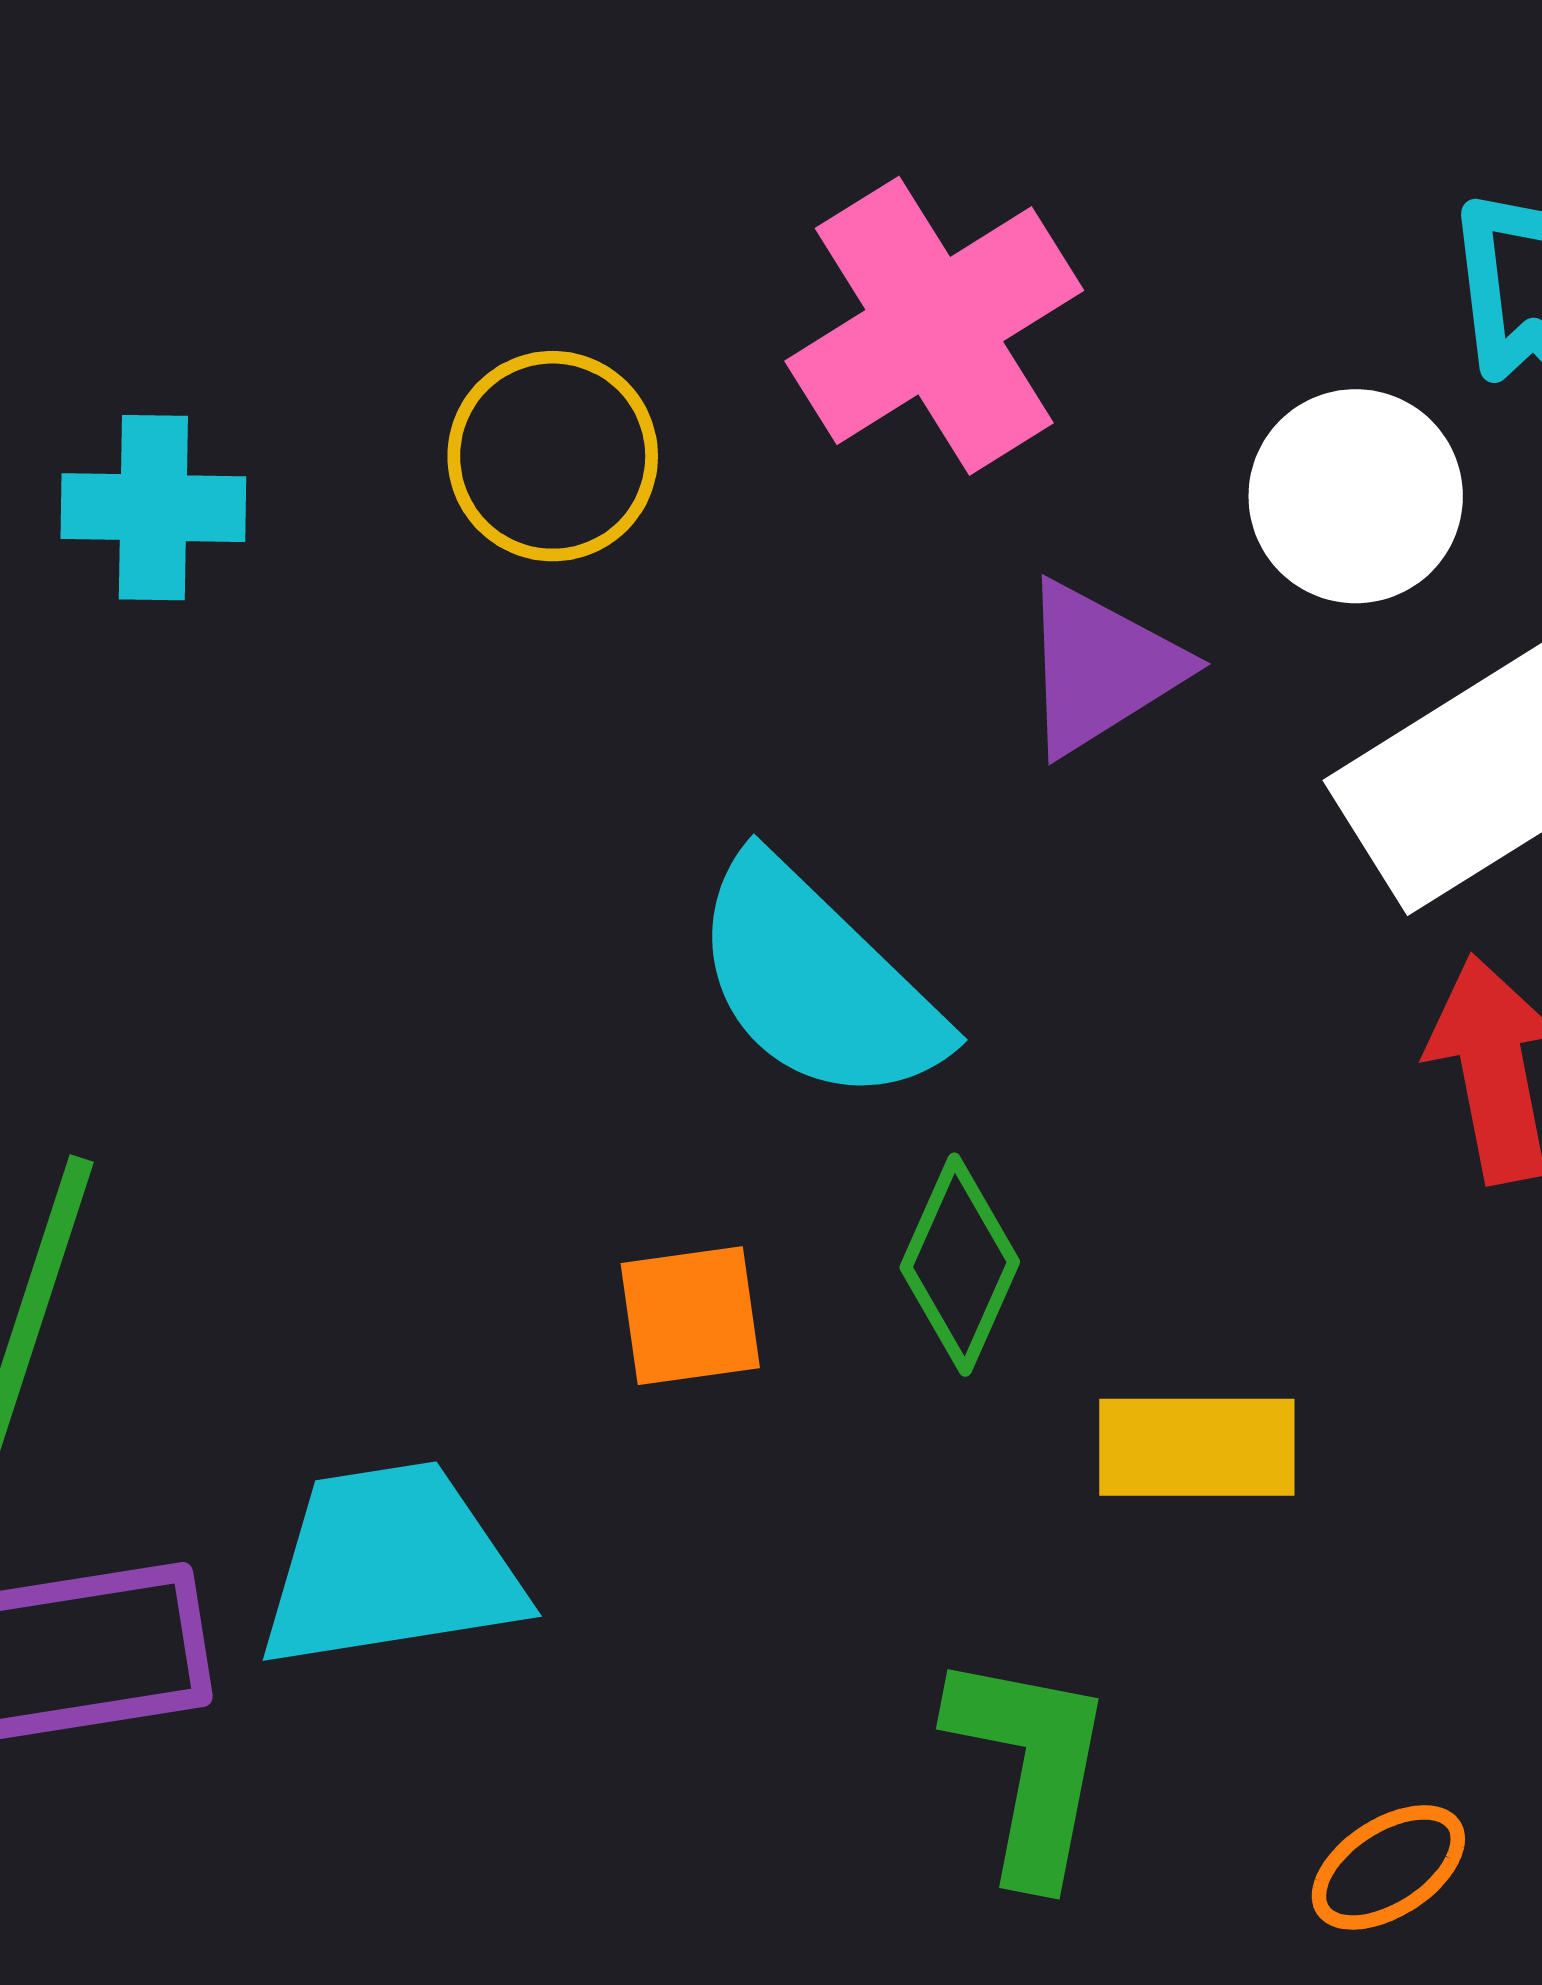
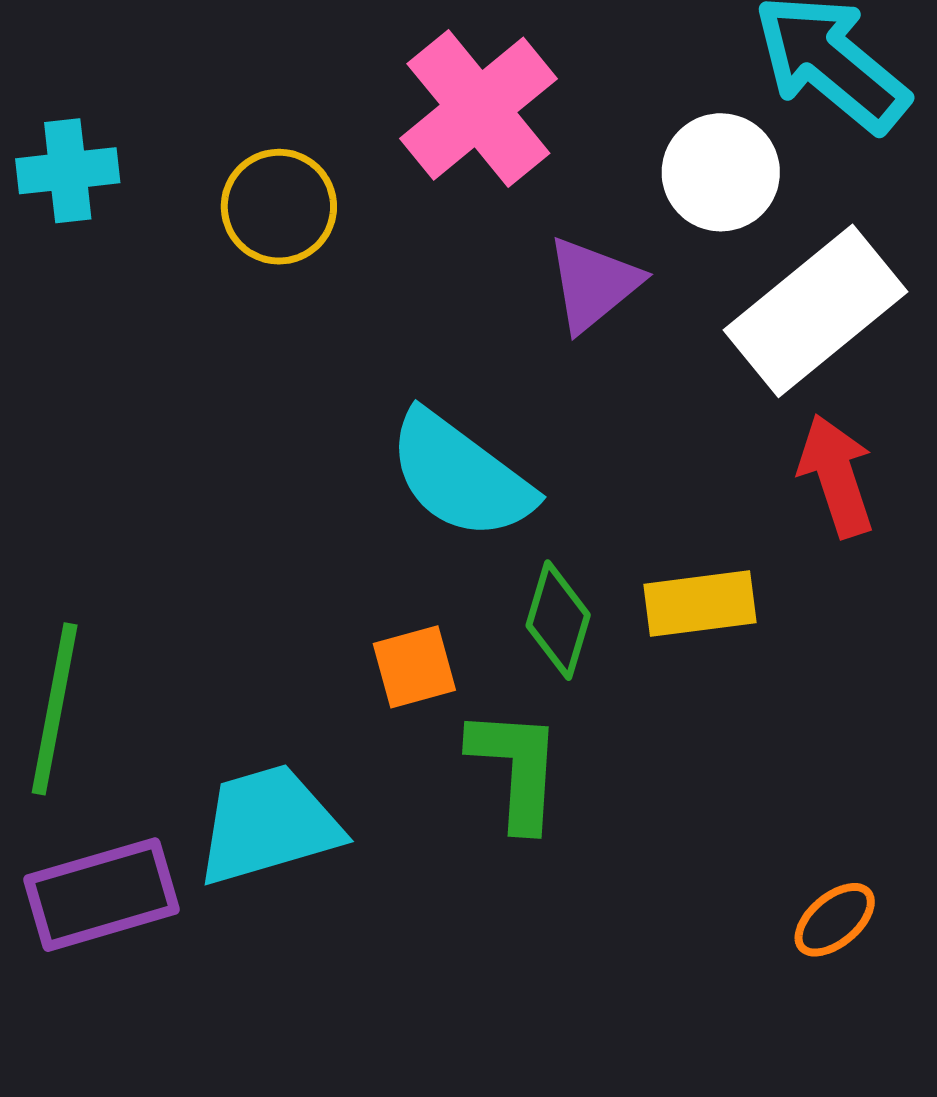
cyan cross: (153, 508) -> (68, 171), moved
yellow rectangle: (1197, 1447) -> (700, 603), moved
green L-shape: (1030, 1767) -> (516, 768), moved

